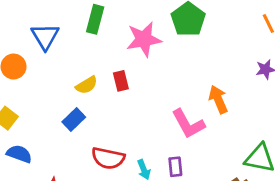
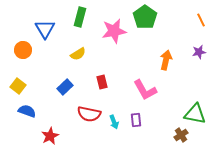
red rectangle: (121, 81) -> (102, 82), moved
yellow semicircle: (87, 85) -> (78, 54), moved
orange arrow: (218, 99) -> (166, 60), moved, turned 36

